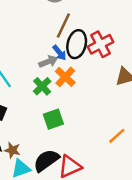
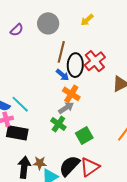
gray arrow: (48, 62) -> (66, 108), moved
green cross: (42, 86) -> (58, 124), moved
green square: (53, 119) -> (84, 135), moved

